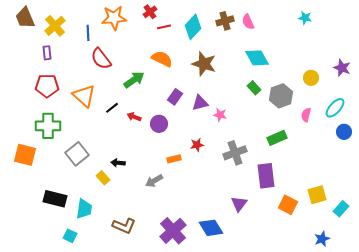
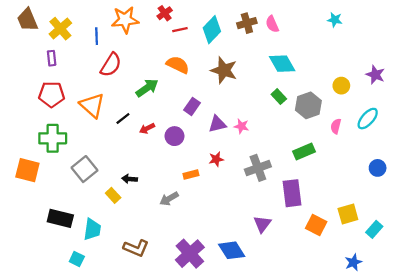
red semicircle: (101, 59) -> (111, 65), turned -110
purple triangle: (200, 103) -> (217, 124), moved
red arrow: (134, 117) -> (147, 128), turned -48
blue circle: (344, 132) -> (378, 168), moved

